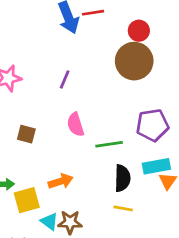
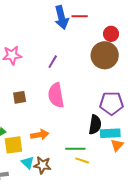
pink semicircle: (76, 125) -> (56, 95), size x1.4
brown square: (26, 134) -> (20, 97), turned -32
green line: (109, 144) -> (75, 149), moved
black semicircle: (122, 178) -> (95, 125), moved

